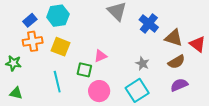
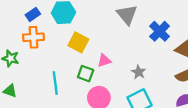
yellow square: (61, 47) -> (78, 42), moved
gray star: (142, 63) -> (139, 72), moved

